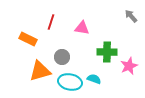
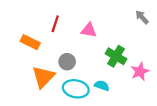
green cross: (107, 52) -> (116, 56), turned 30
orange triangle: (40, 71) -> (43, 77), turned -30

